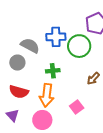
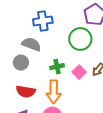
blue cross: (56, 37) -> (43, 21), moved
pink square: (77, 107) -> (79, 72), moved

